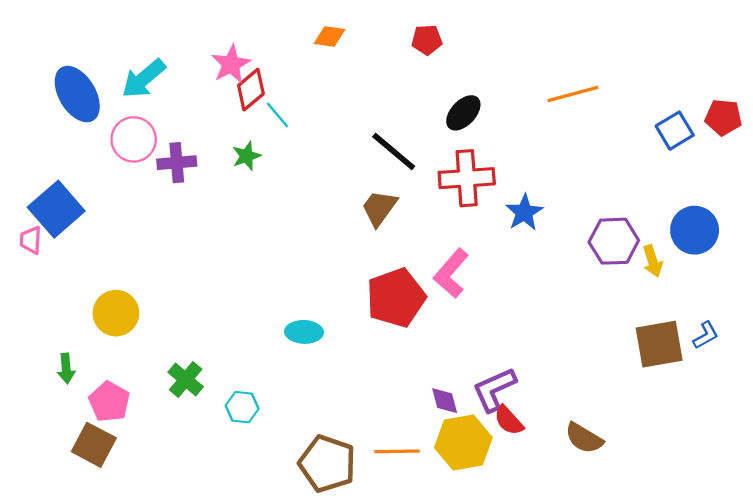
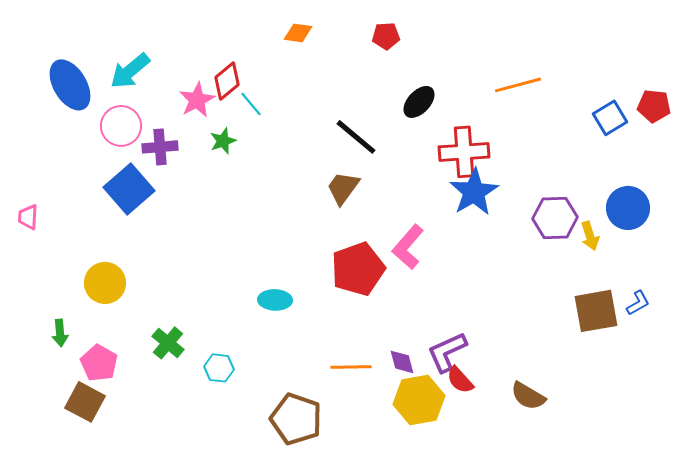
pink star: (231, 64) -> (197, 100), moved
red cross: (467, 178) -> (464, 152), moved
blue square: (56, 209) -> (129, 189), moved
blue star: (524, 212) -> (474, 192), size x1.4
orange line: (397, 451) -> (351, 367), moved

